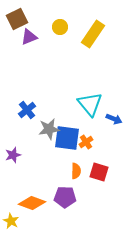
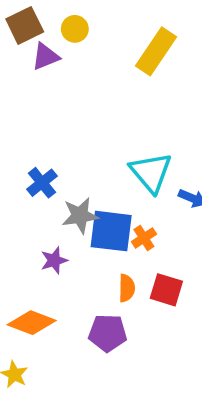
yellow circle: (60, 27) -> (75, 29), moved
purple star: (13, 155) -> (54, 260), moved
orange diamond: (32, 203) -> (32, 323), moved

